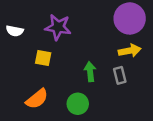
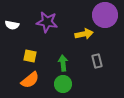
yellow arrow: (130, 51) -> (84, 34), moved
yellow square: (43, 58) -> (30, 56), moved
green arrow: (90, 72) -> (63, 63), moved

